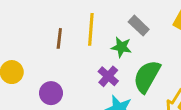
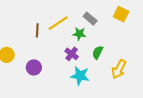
yellow line: (91, 29) -> (58, 23), turned 55
green semicircle: (147, 76) -> (98, 52), size x0.6

